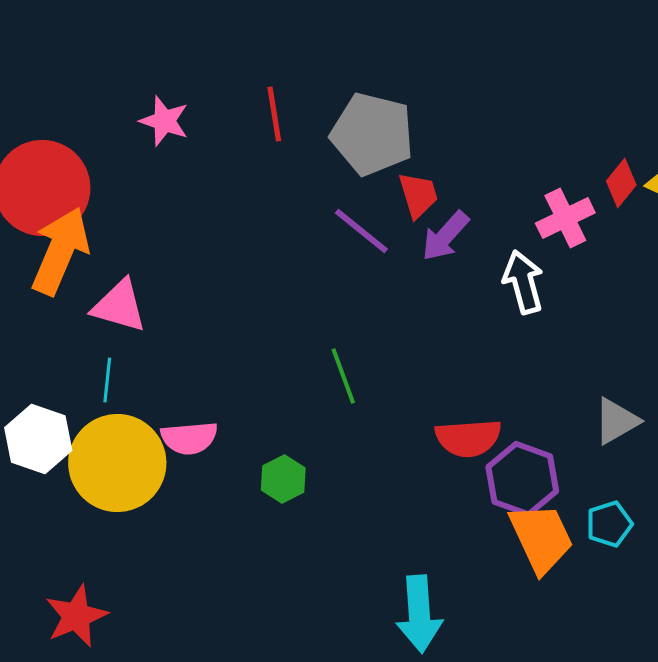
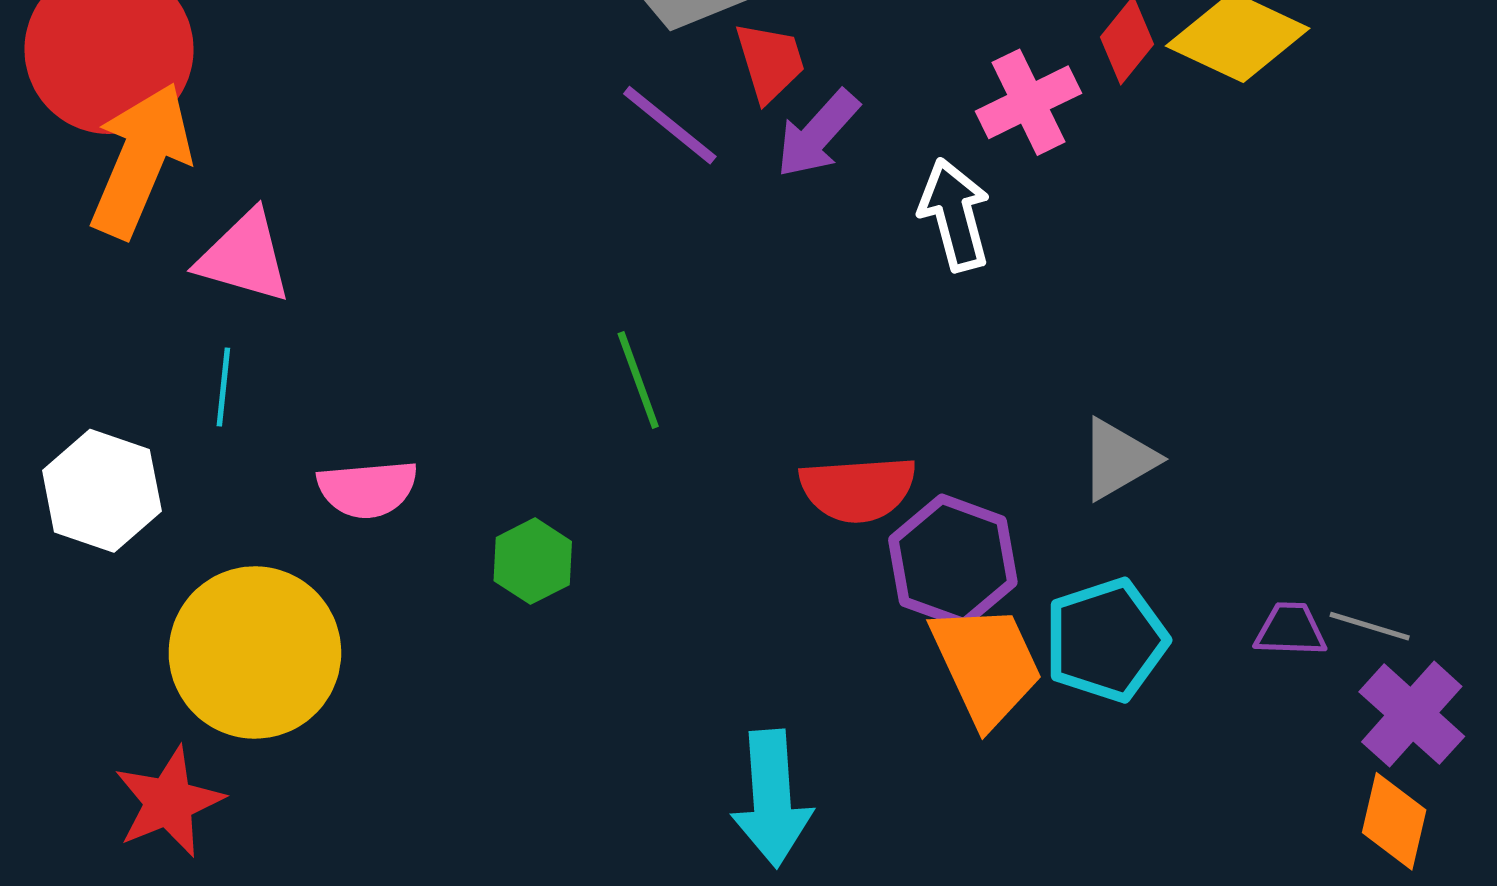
yellow circle: (117, 463) -> (255, 652), moved
cyan pentagon: (609, 524) -> (1106, 640), size x1.5

